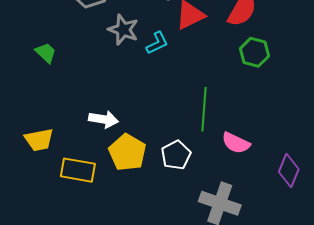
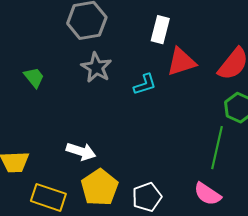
gray star: (123, 30) -> (96, 68), moved
green line: (204, 109) -> (217, 148), moved

